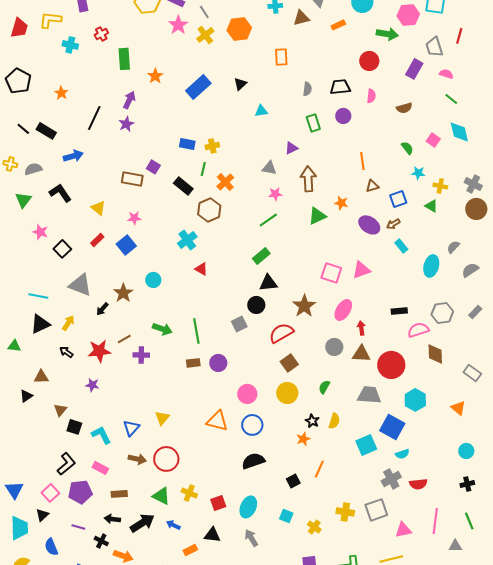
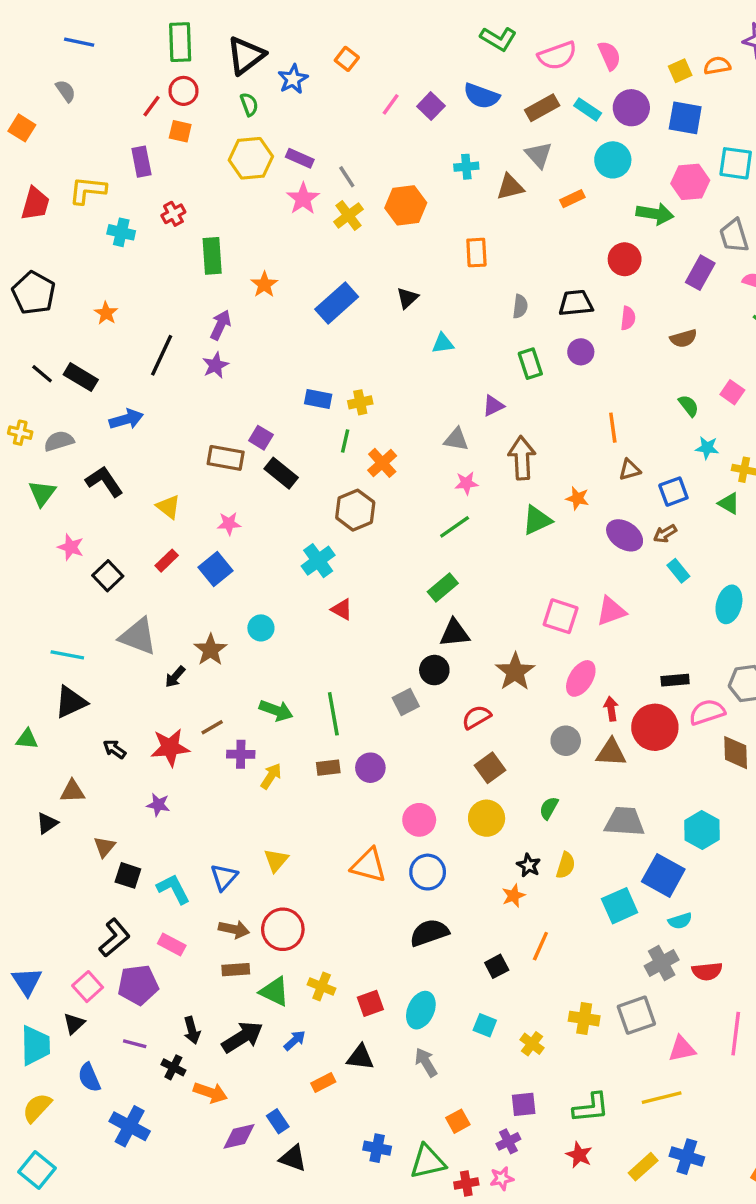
black rectangle: (183, 186) -> (281, 473), moved
yellow arrow: (68, 323) -> (271, 776), moved
red semicircle: (281, 333) -> (476, 717), size x0.7
red circle: (391, 365) -> (655, 727), moved
brown rectangle: (119, 494) -> (236, 970), moved
black arrow: (112, 519) -> (192, 1030), turned -112
blue arrow: (173, 525) -> (295, 1040), turned 112

